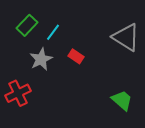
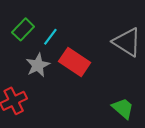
red rectangle: (76, 56) -> (75, 62), size x1.8

